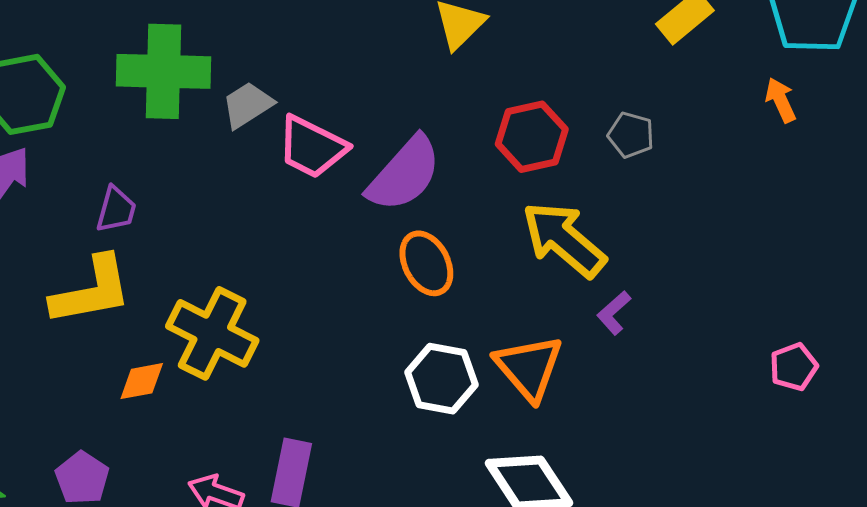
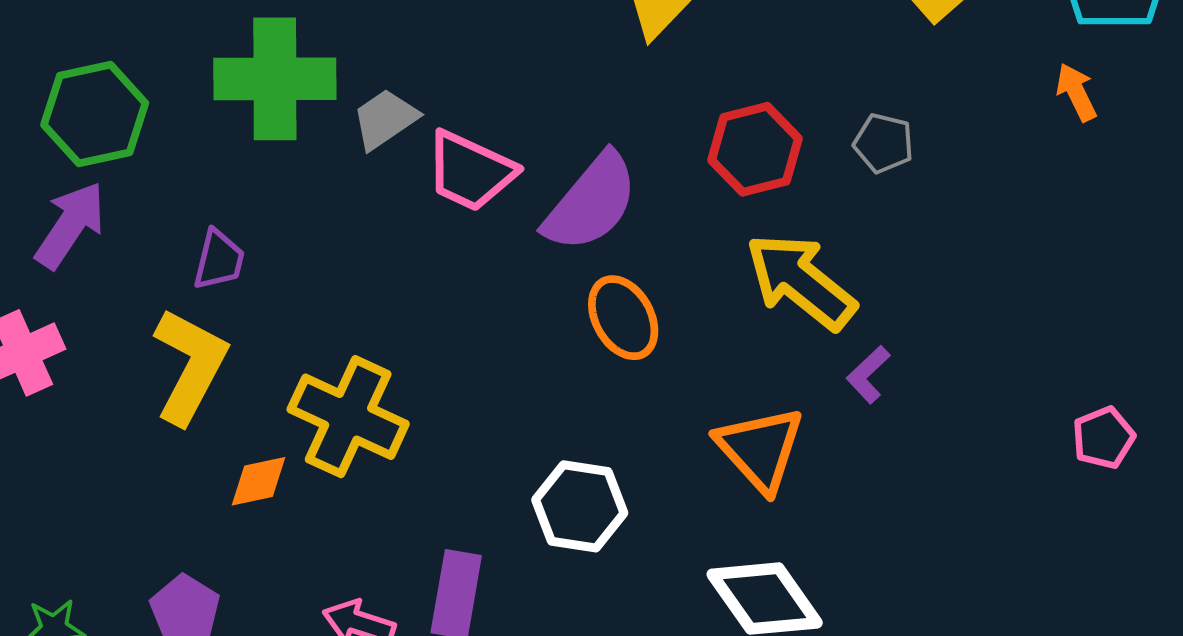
yellow L-shape: (91, 291) -> (190, 366), turned -50
white hexagon: (441, 379) -> (580, 506), moved

